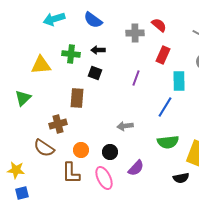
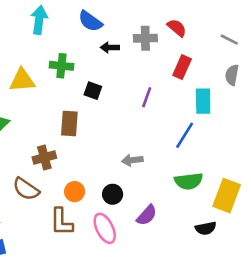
cyan arrow: (54, 19) -> (39, 20), turned 115
black arrow: (98, 50) -> (110, 47), moved

